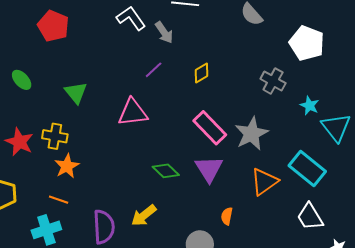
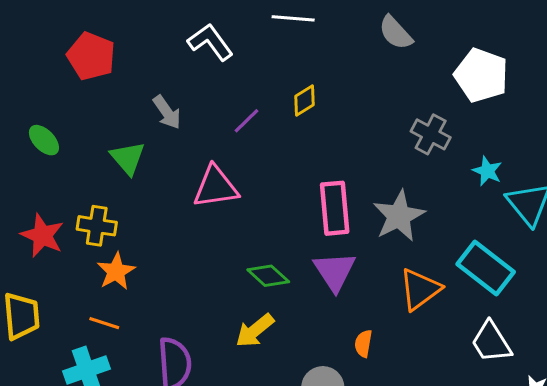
gray arrow: (164, 32) -> (167, 112), moved
yellow diamond: (201, 73) -> (304, 101), moved
pink rectangle: (210, 128) -> (335, 208), turned 40
yellow arrow: (144, 215) -> (255, 331), moved

